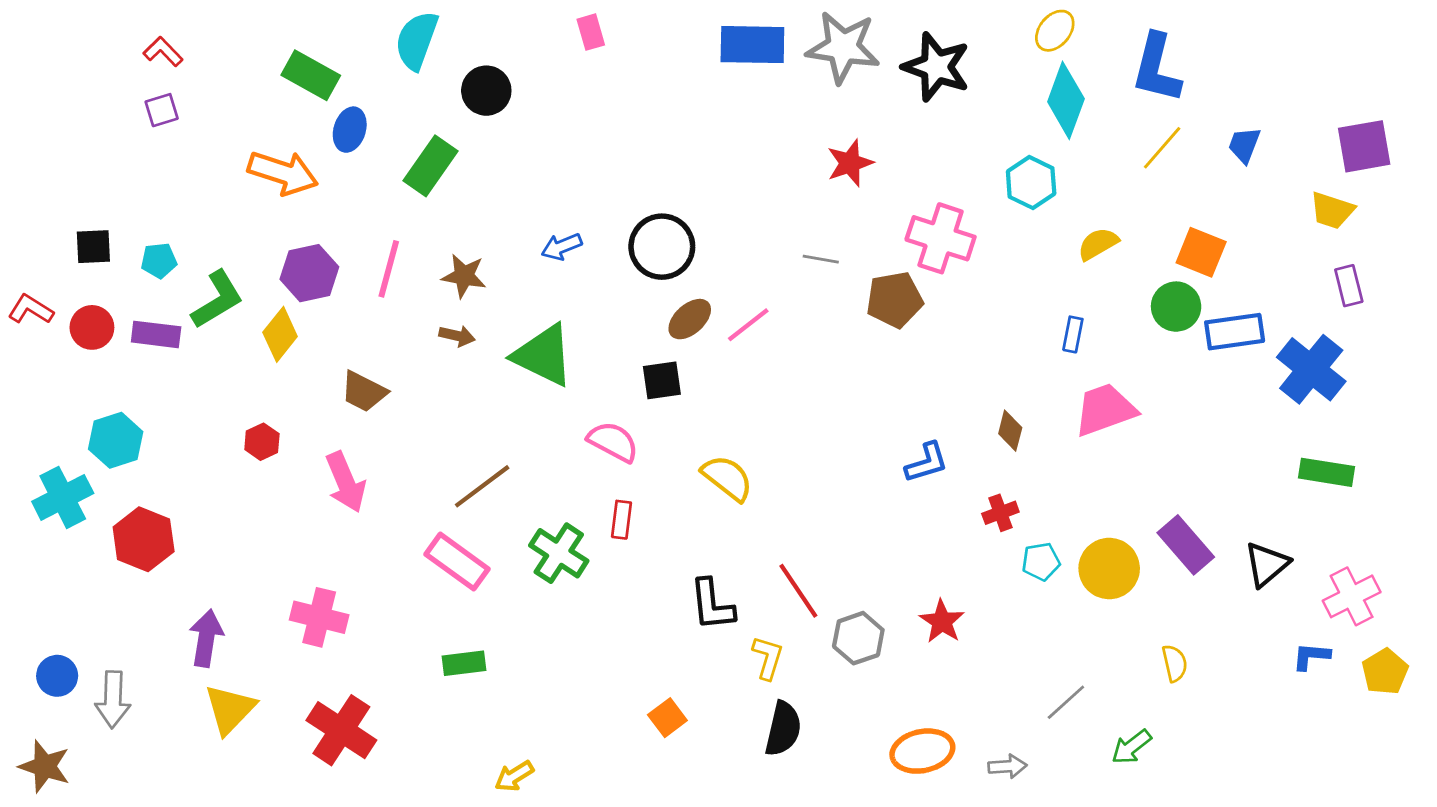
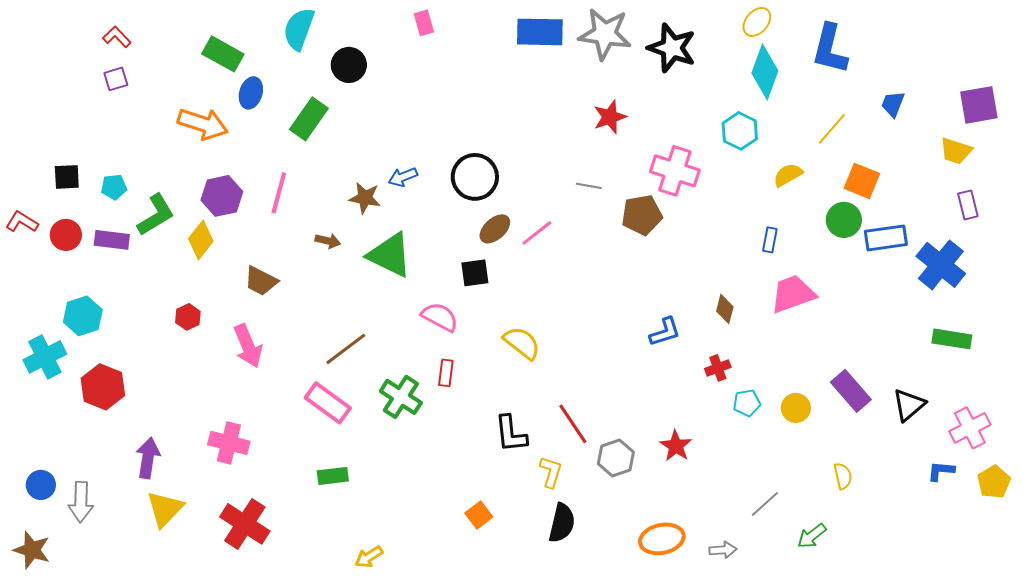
yellow line: (1162, 148) -> (832, 129), moved
brown star: (464, 276) -> (365, 198), moved
yellow circle: (1109, 569) -> (796, 408), size x0.7

